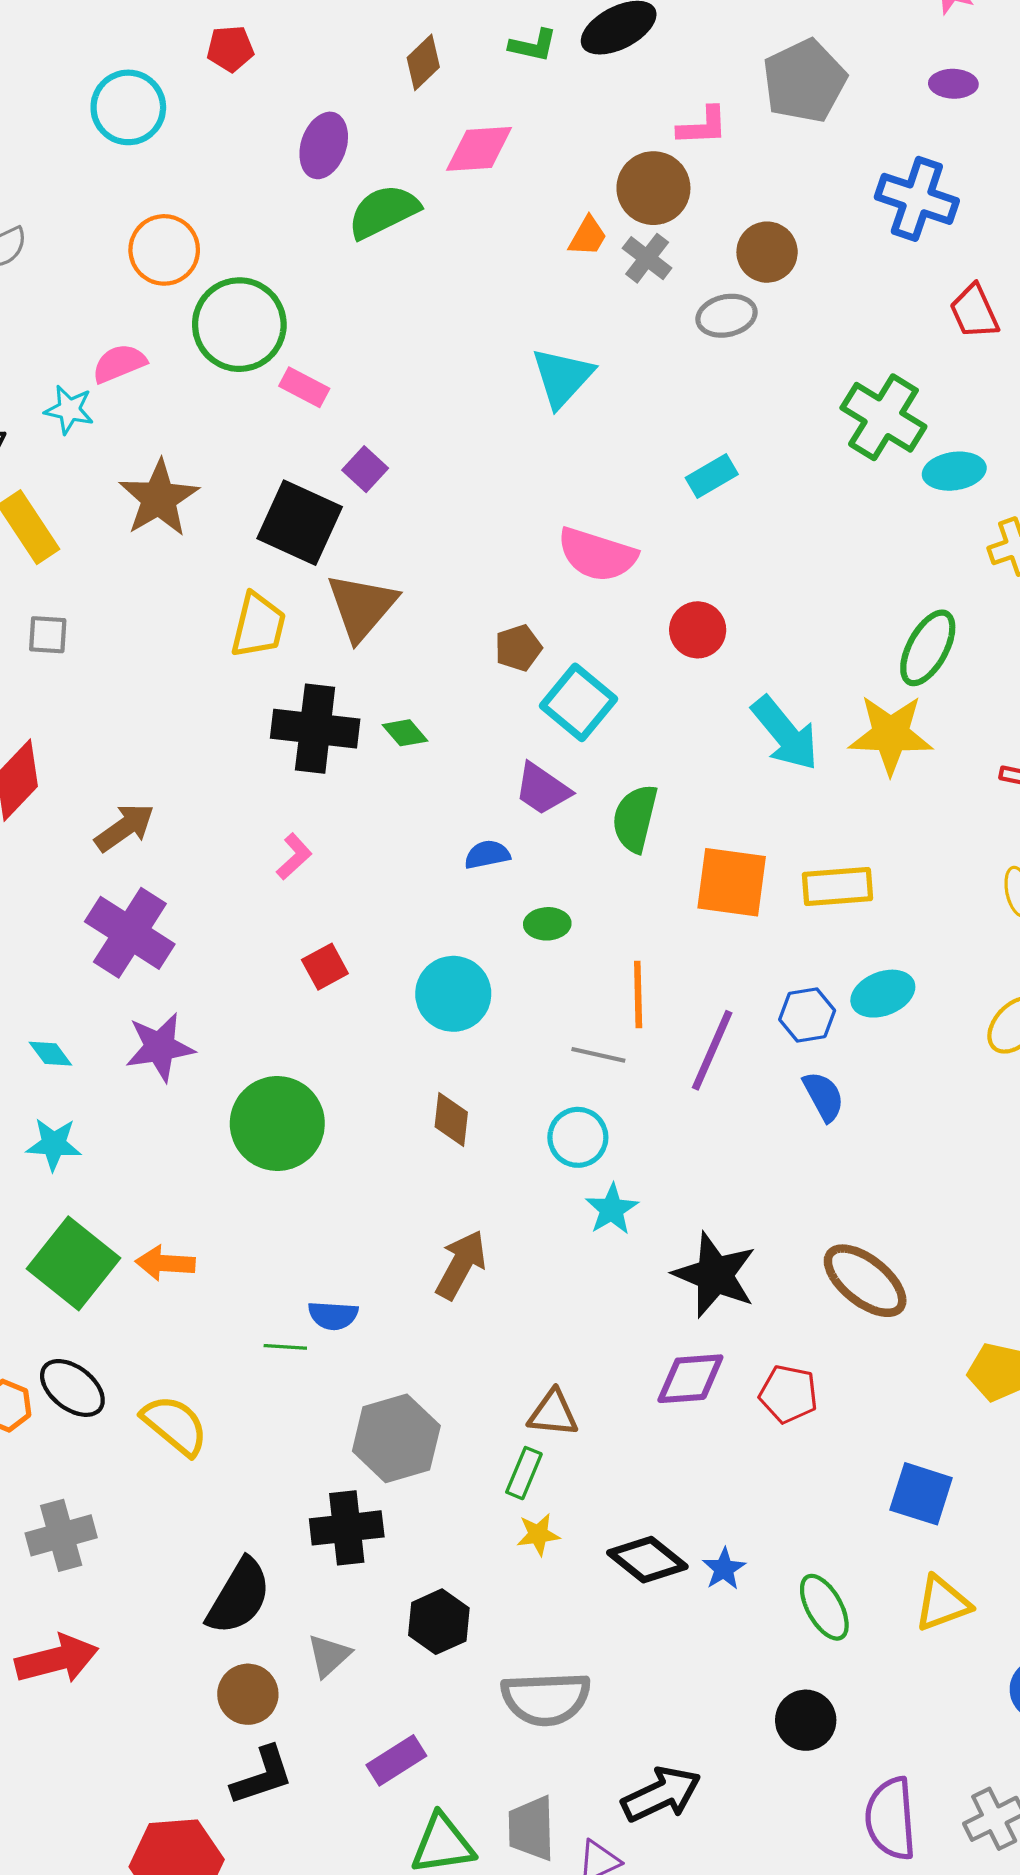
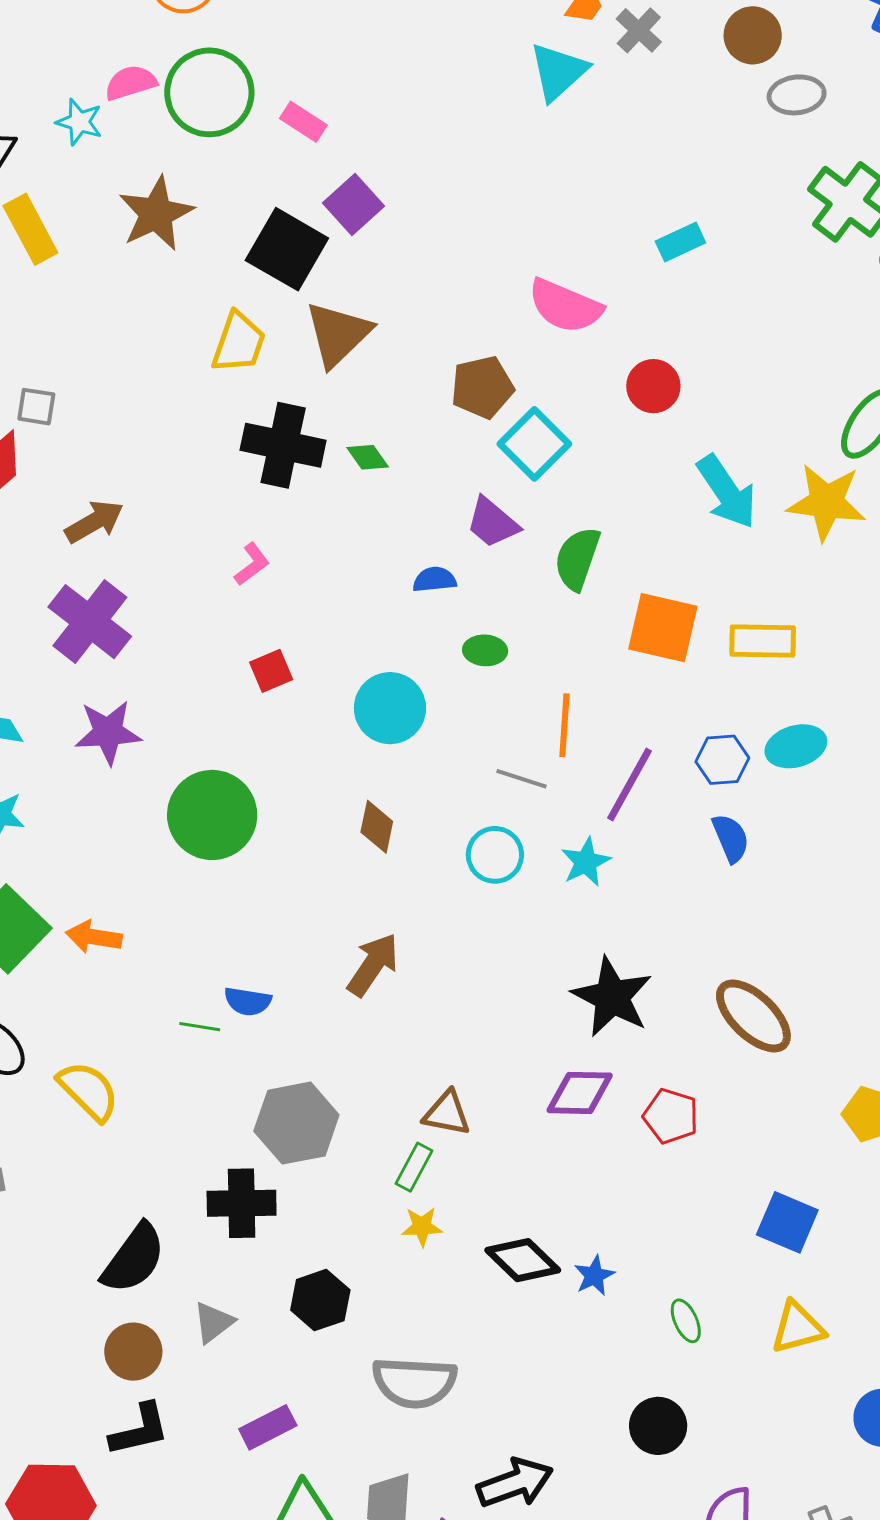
gray ellipse: (726, 316) -> (797, 95), moved
green circle: (239, 325) -> (209, 92), moved
cyan triangle: (562, 377) -> (558, 72), moved
purple square: (365, 469) -> (354, 205), size x1.4
gray square: (48, 635) -> (36, 407), moved
brown pentagon: (518, 648) -> (482, 387), size x1.4
cyan star: (612, 1209) -> (586, 862), moved
green ellipse: (824, 1607) -> (686, 1321), size x0.7

